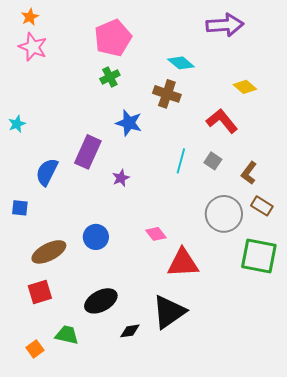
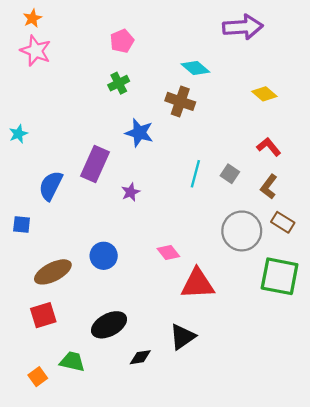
pink pentagon: (113, 38) -> (122, 41), size x0.6
red L-shape: (222, 121) -> (269, 147), moved, size x0.7
black triangle: (169, 312) -> (182, 337), size x0.7

